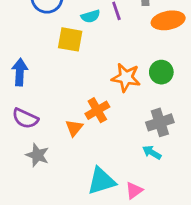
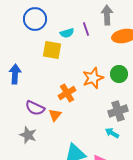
orange star: (126, 78) -> (93, 78), turned -30
orange cross: (97, 110) -> (67, 93), moved
purple semicircle: (25, 118) -> (35, 108), moved

